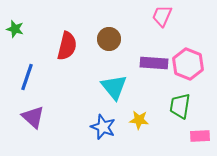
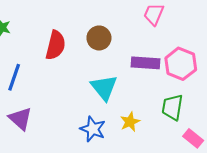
yellow star: (139, 120) -> (130, 122), turned -30
pink rectangle: (200, 136) -> (193, 138), turned 42

